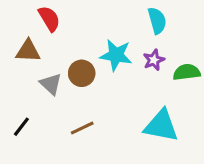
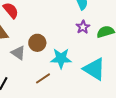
cyan star: (116, 55) -> (61, 58), moved
cyan triangle: (161, 126) -> (94, 69), turned 30

